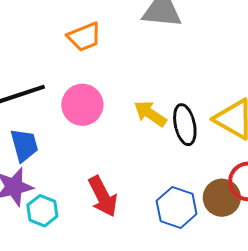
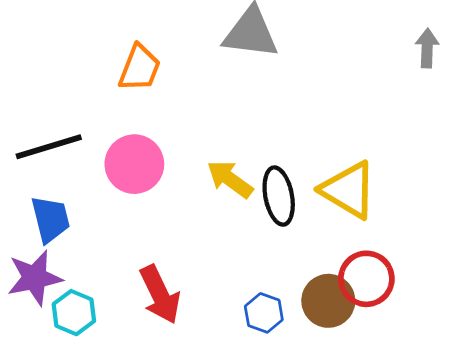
orange trapezoid: (84, 37) -> (140, 68), turned -48
blue hexagon: (177, 207) -> (264, 313), size x0.7

